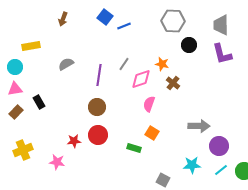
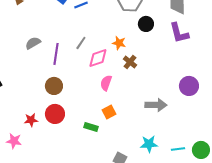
gray semicircle: (66, 64) -> (33, 43), moved
orange square: (152, 133) -> (109, 112), turned 32
purple circle: (219, 146) -> (189, 86), moved
cyan line: (221, 170) -> (178, 149), turned 32

